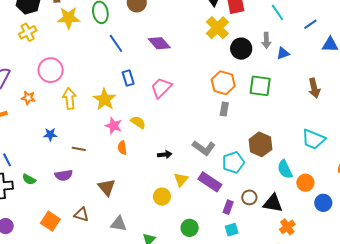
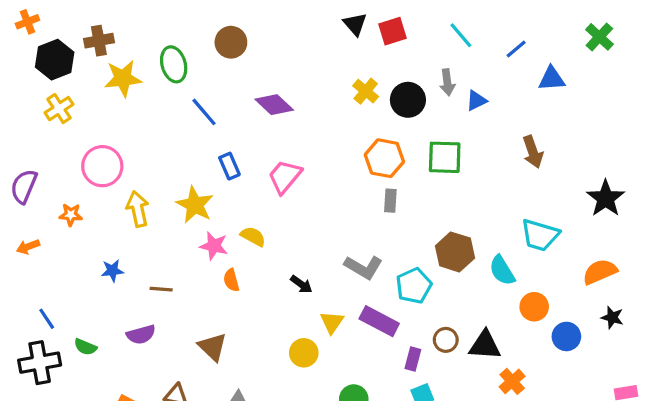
yellow cross: (217, 28) -> (366, 91), moved, size x0.7
black arrow: (165, 155) -> (301, 284), turned 48
cyan semicircle: (285, 169) -> (502, 270), moved

